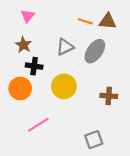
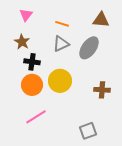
orange line: (85, 21) -> (62, 24), moved
orange circle: (20, 88) -> (32, 85), moved

